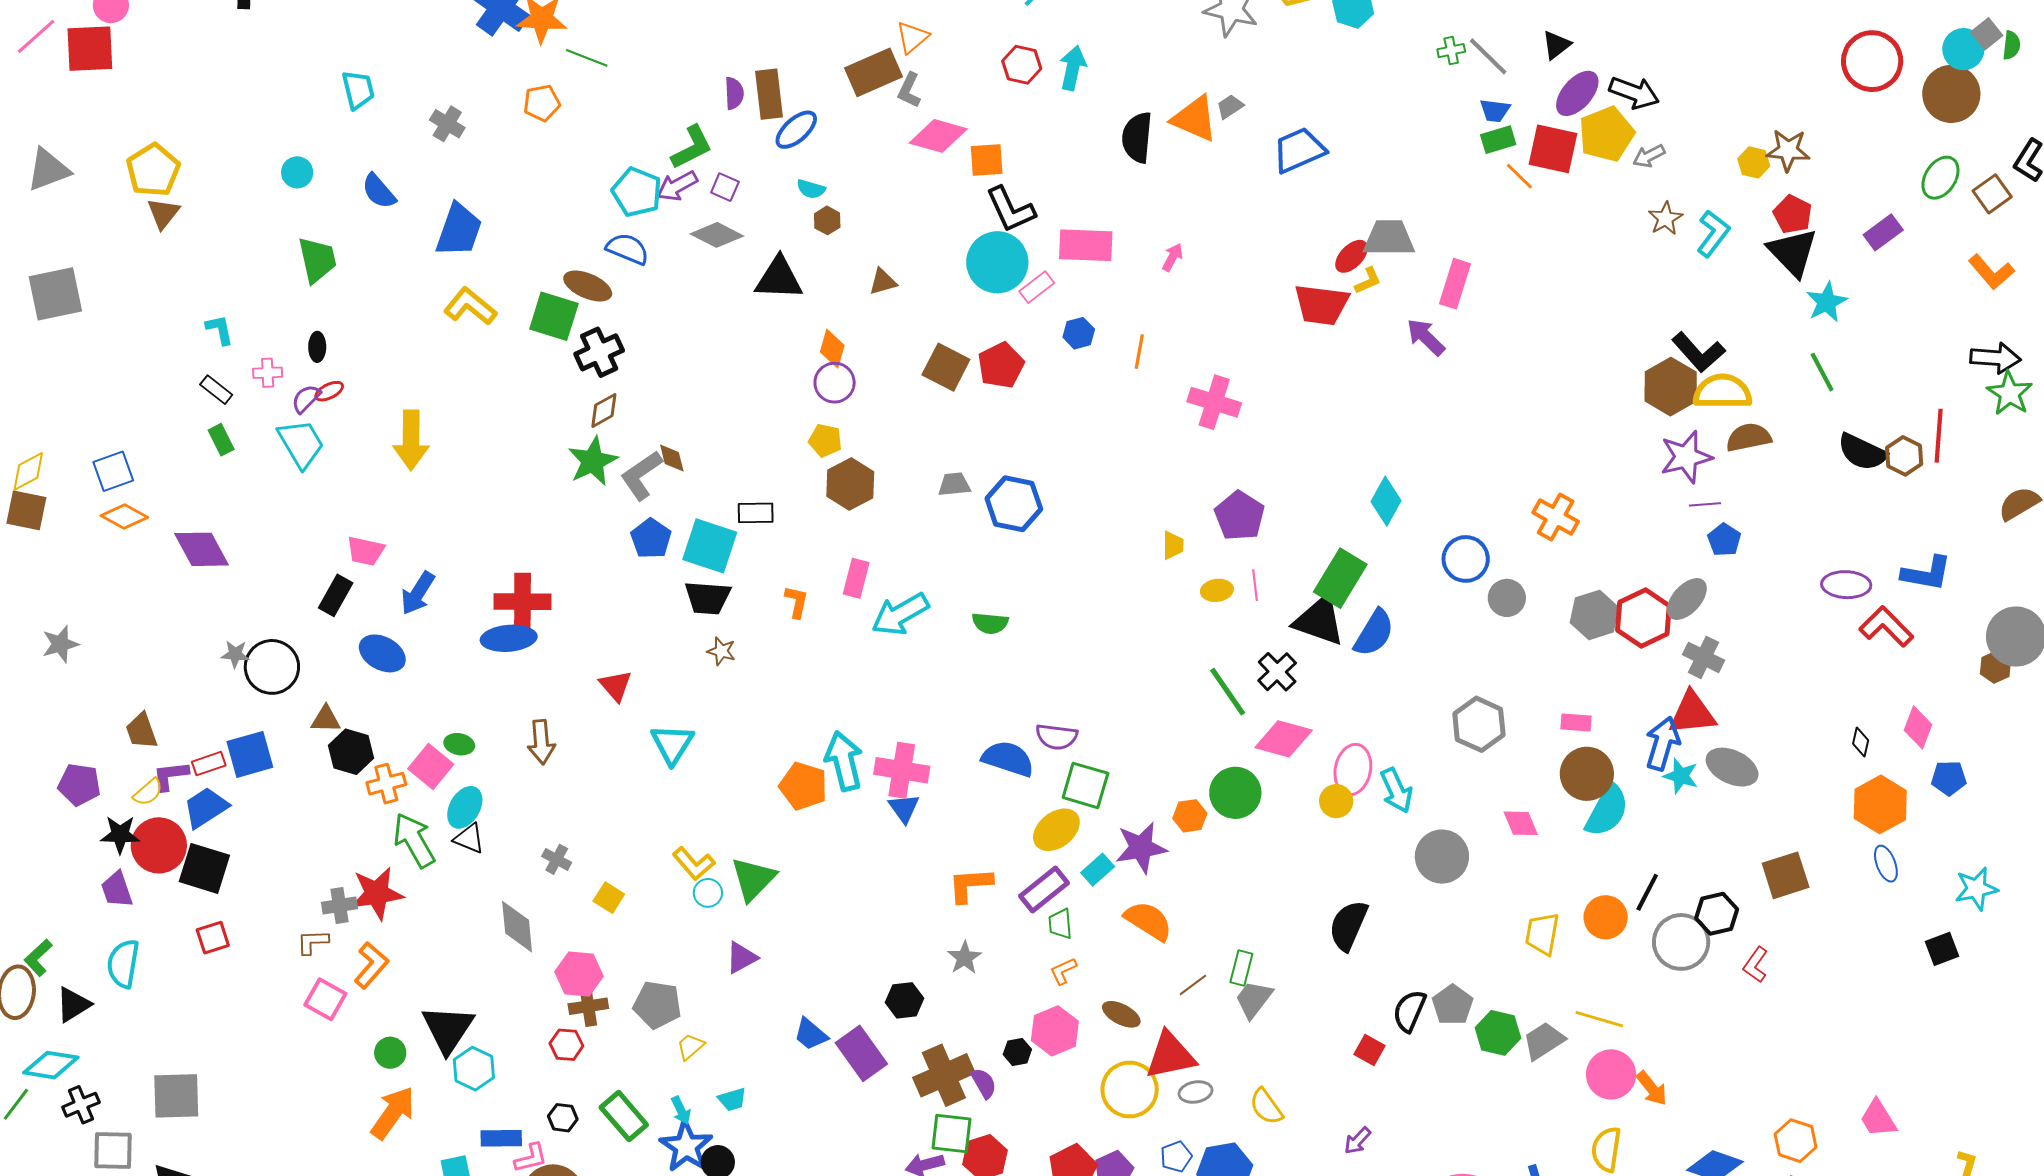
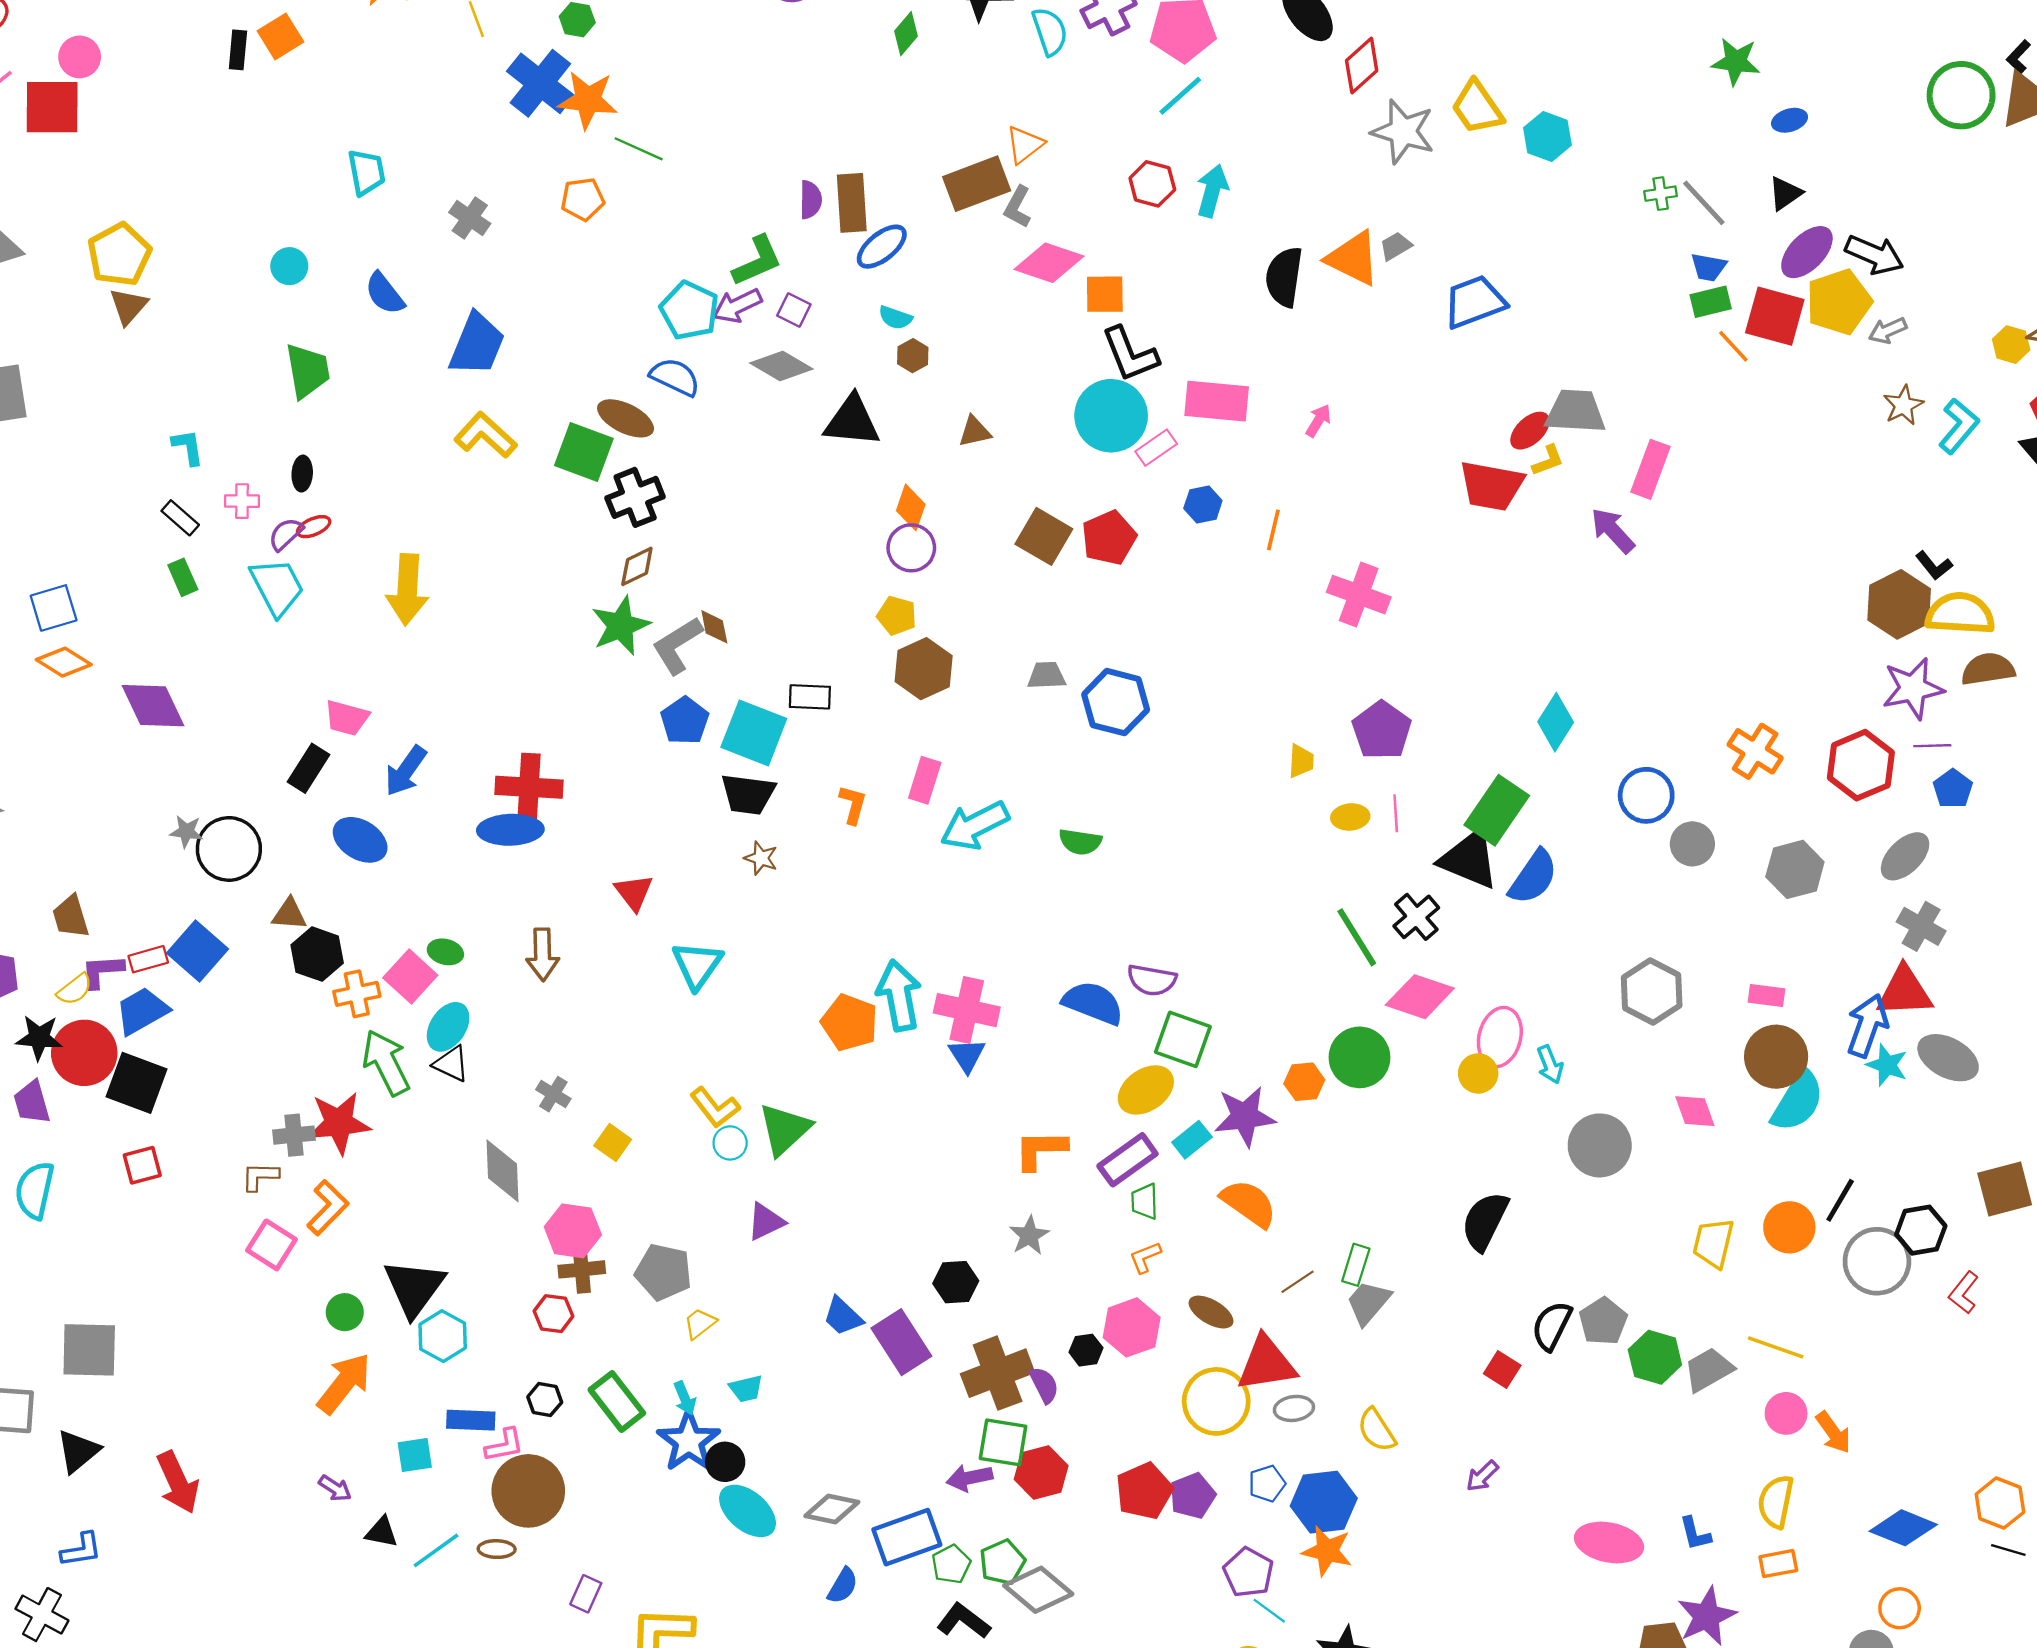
black L-shape: (1698, 352) -> (1934, 565), size x0.6
red hexagon: (1643, 618) -> (1861, 765), moved
blue square: (250, 754) -> (197, 951), turned -36
cyan arrow: (1396, 790) -> (1550, 1065), size x0.7
pink circle: (1611, 1074) -> (1786, 1413), size x0.7

